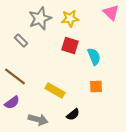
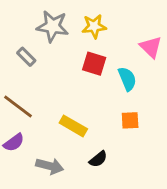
pink triangle: (111, 12) -> (151, 47), moved
gray star: (40, 18) -> (53, 26), turned 30

